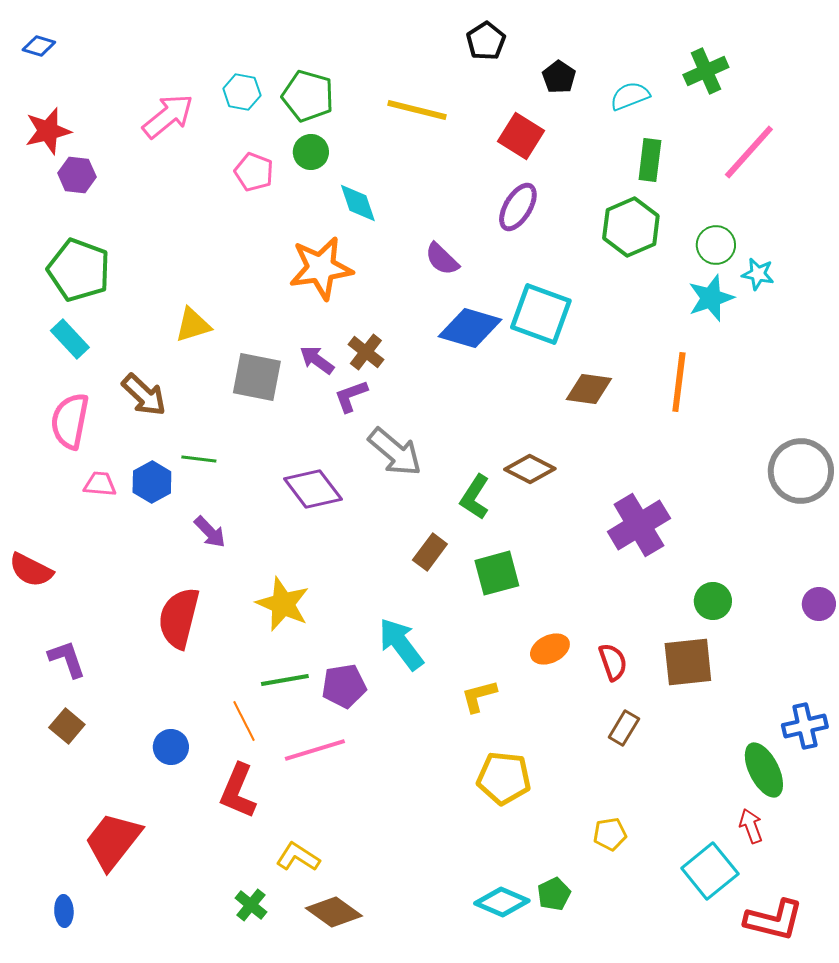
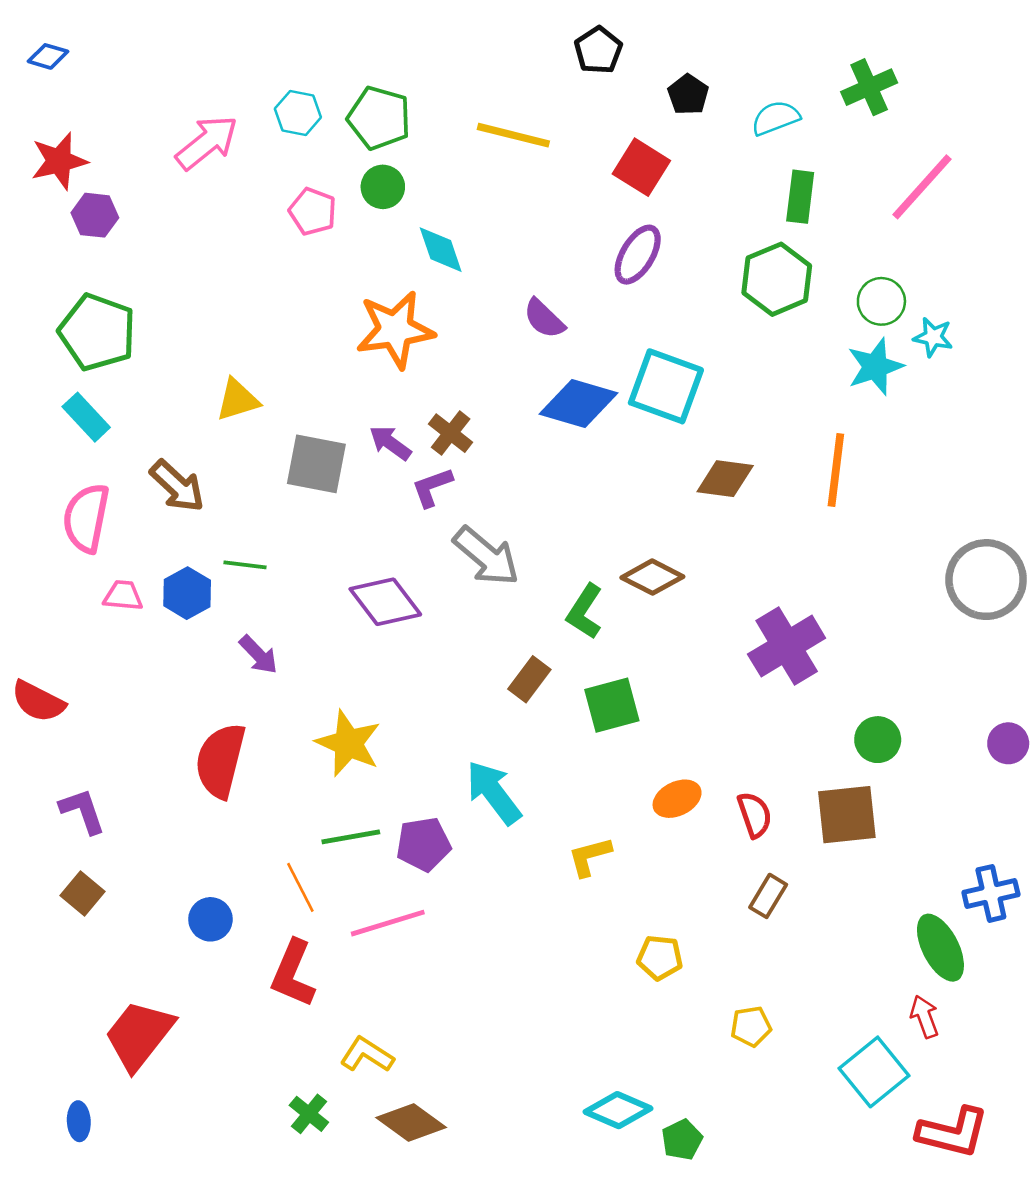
yellow pentagon: (504, 778) -> (660, 957), moved, size x0.7
green pentagon: (554, 894) -> (682, 1140), moved

